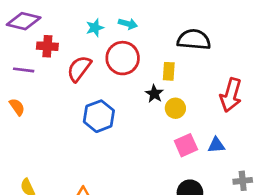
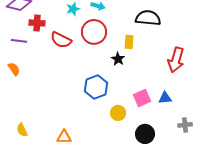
red semicircle: (79, 69) -> (61, 40), turned -100
yellow circle: (175, 108) -> (118, 113), moved
blue hexagon: (99, 116) -> (96, 87), moved

